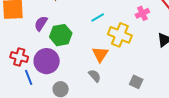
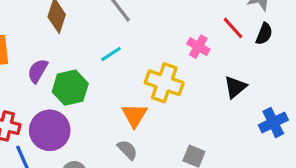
pink cross: (142, 13) -> (198, 47), turned -32
cyan line: (98, 17) -> (111, 54), moved

